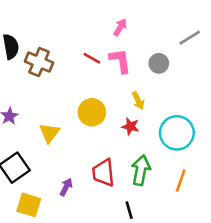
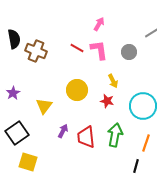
purple arrow: (66, 187) -> (63, 131), moved
black line: (129, 210) -> (136, 166), moved, turned 32

